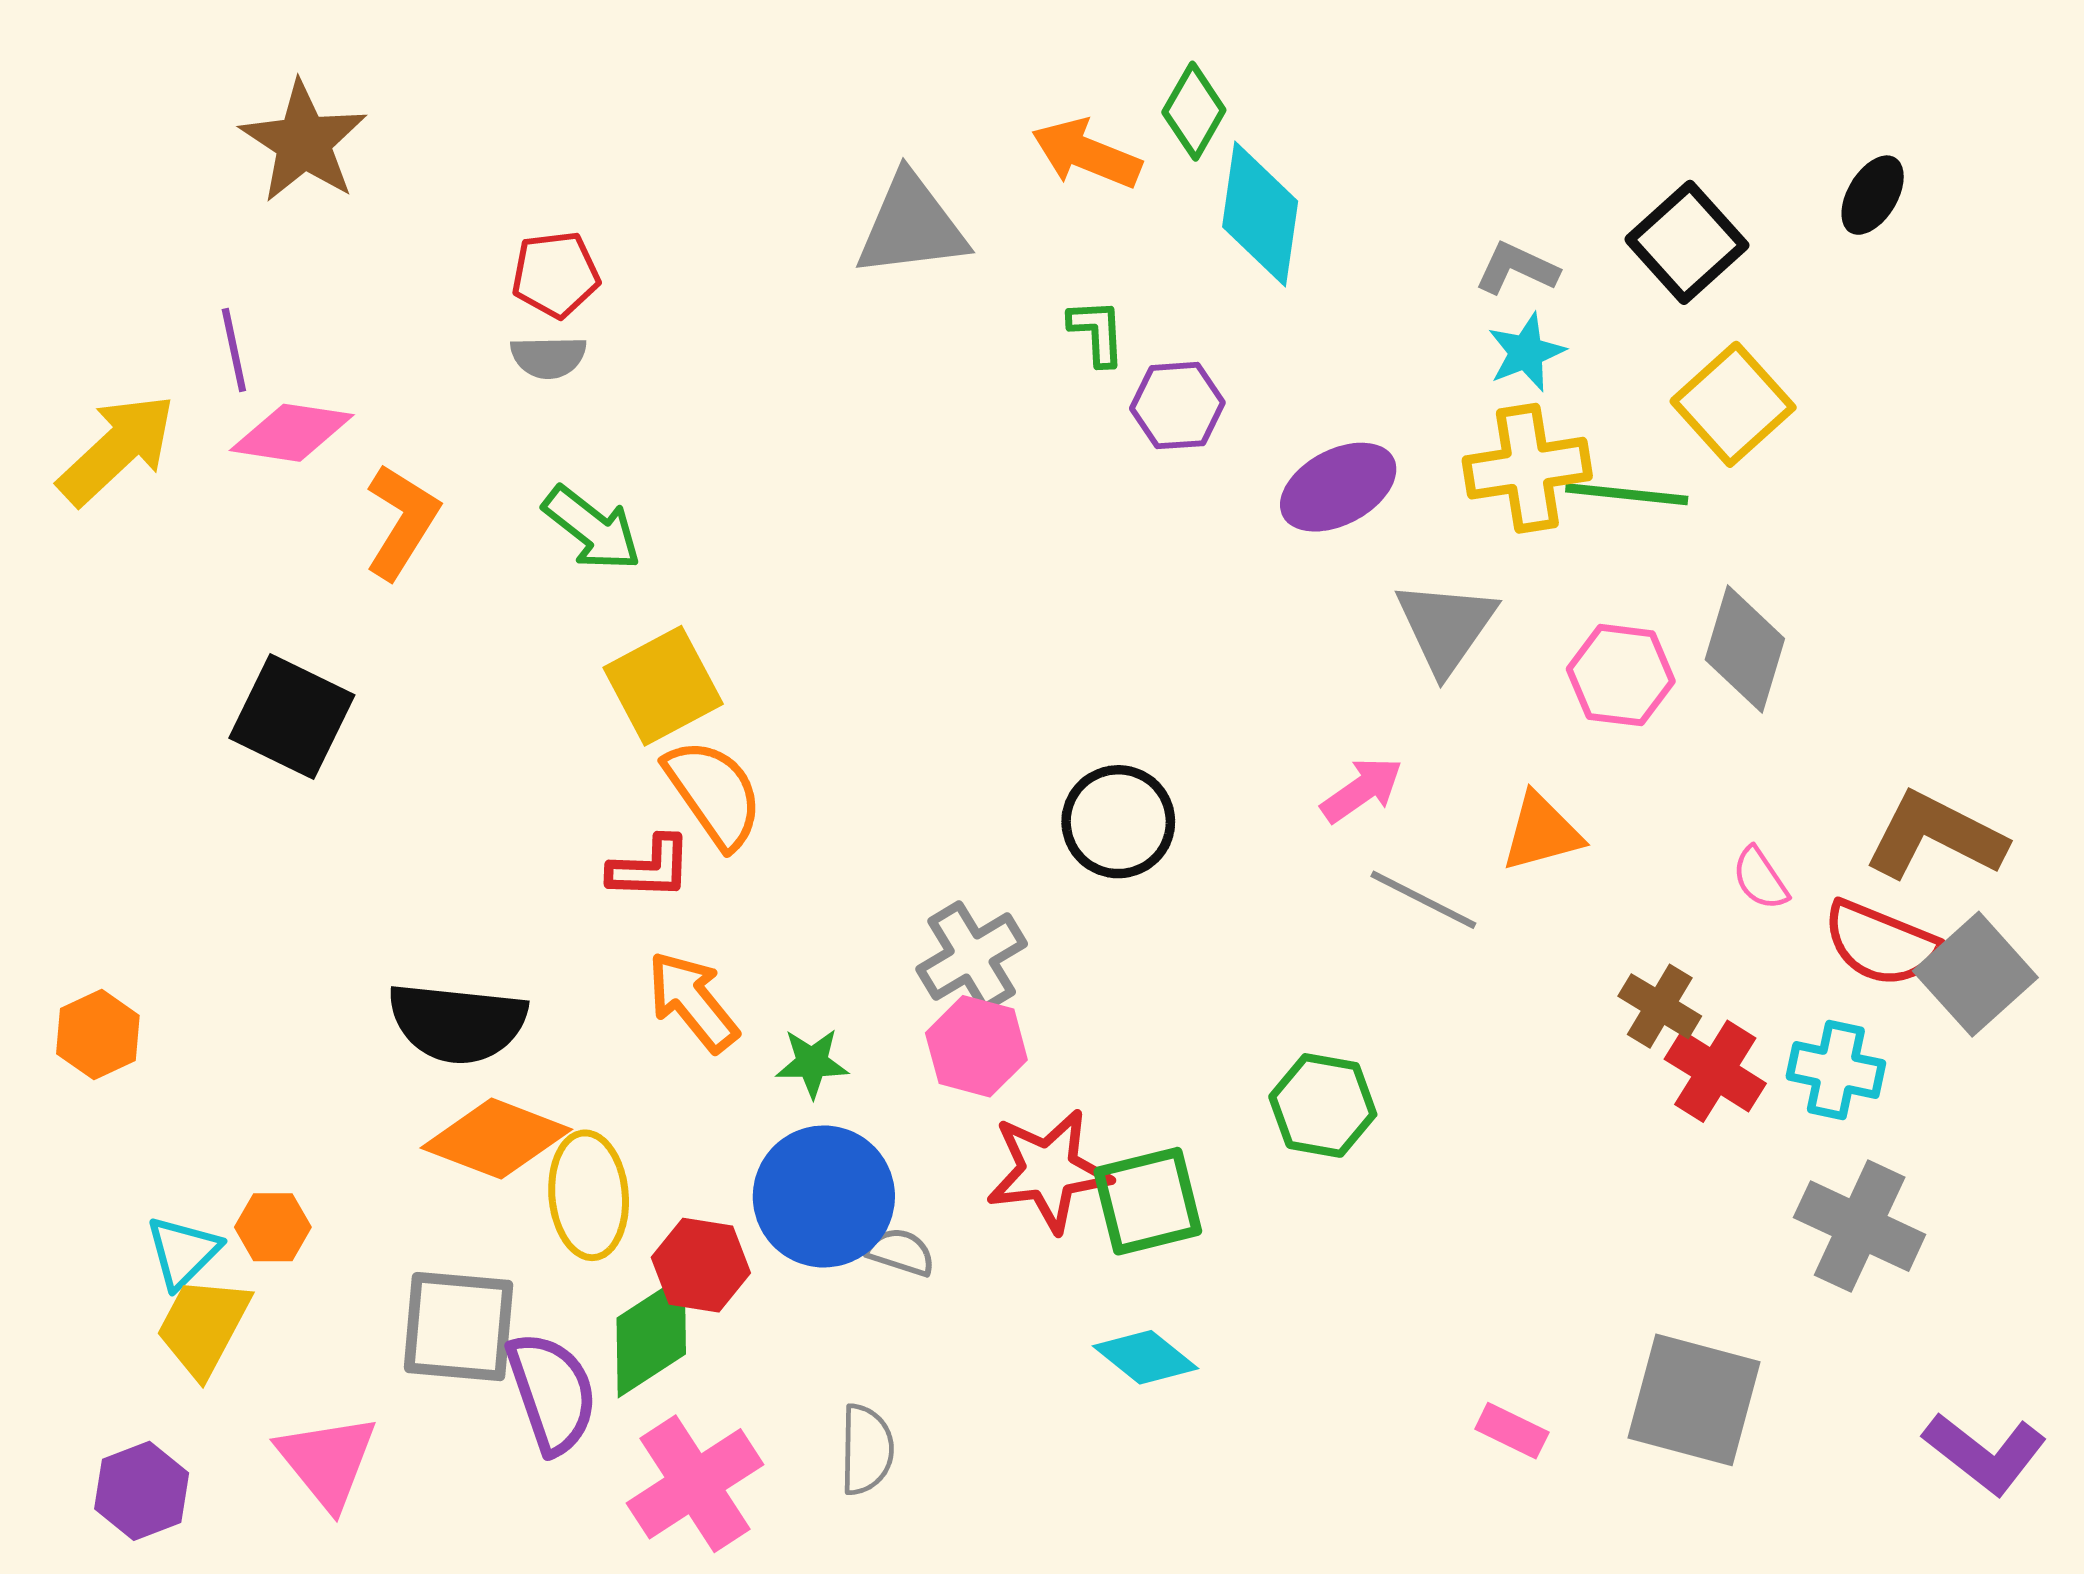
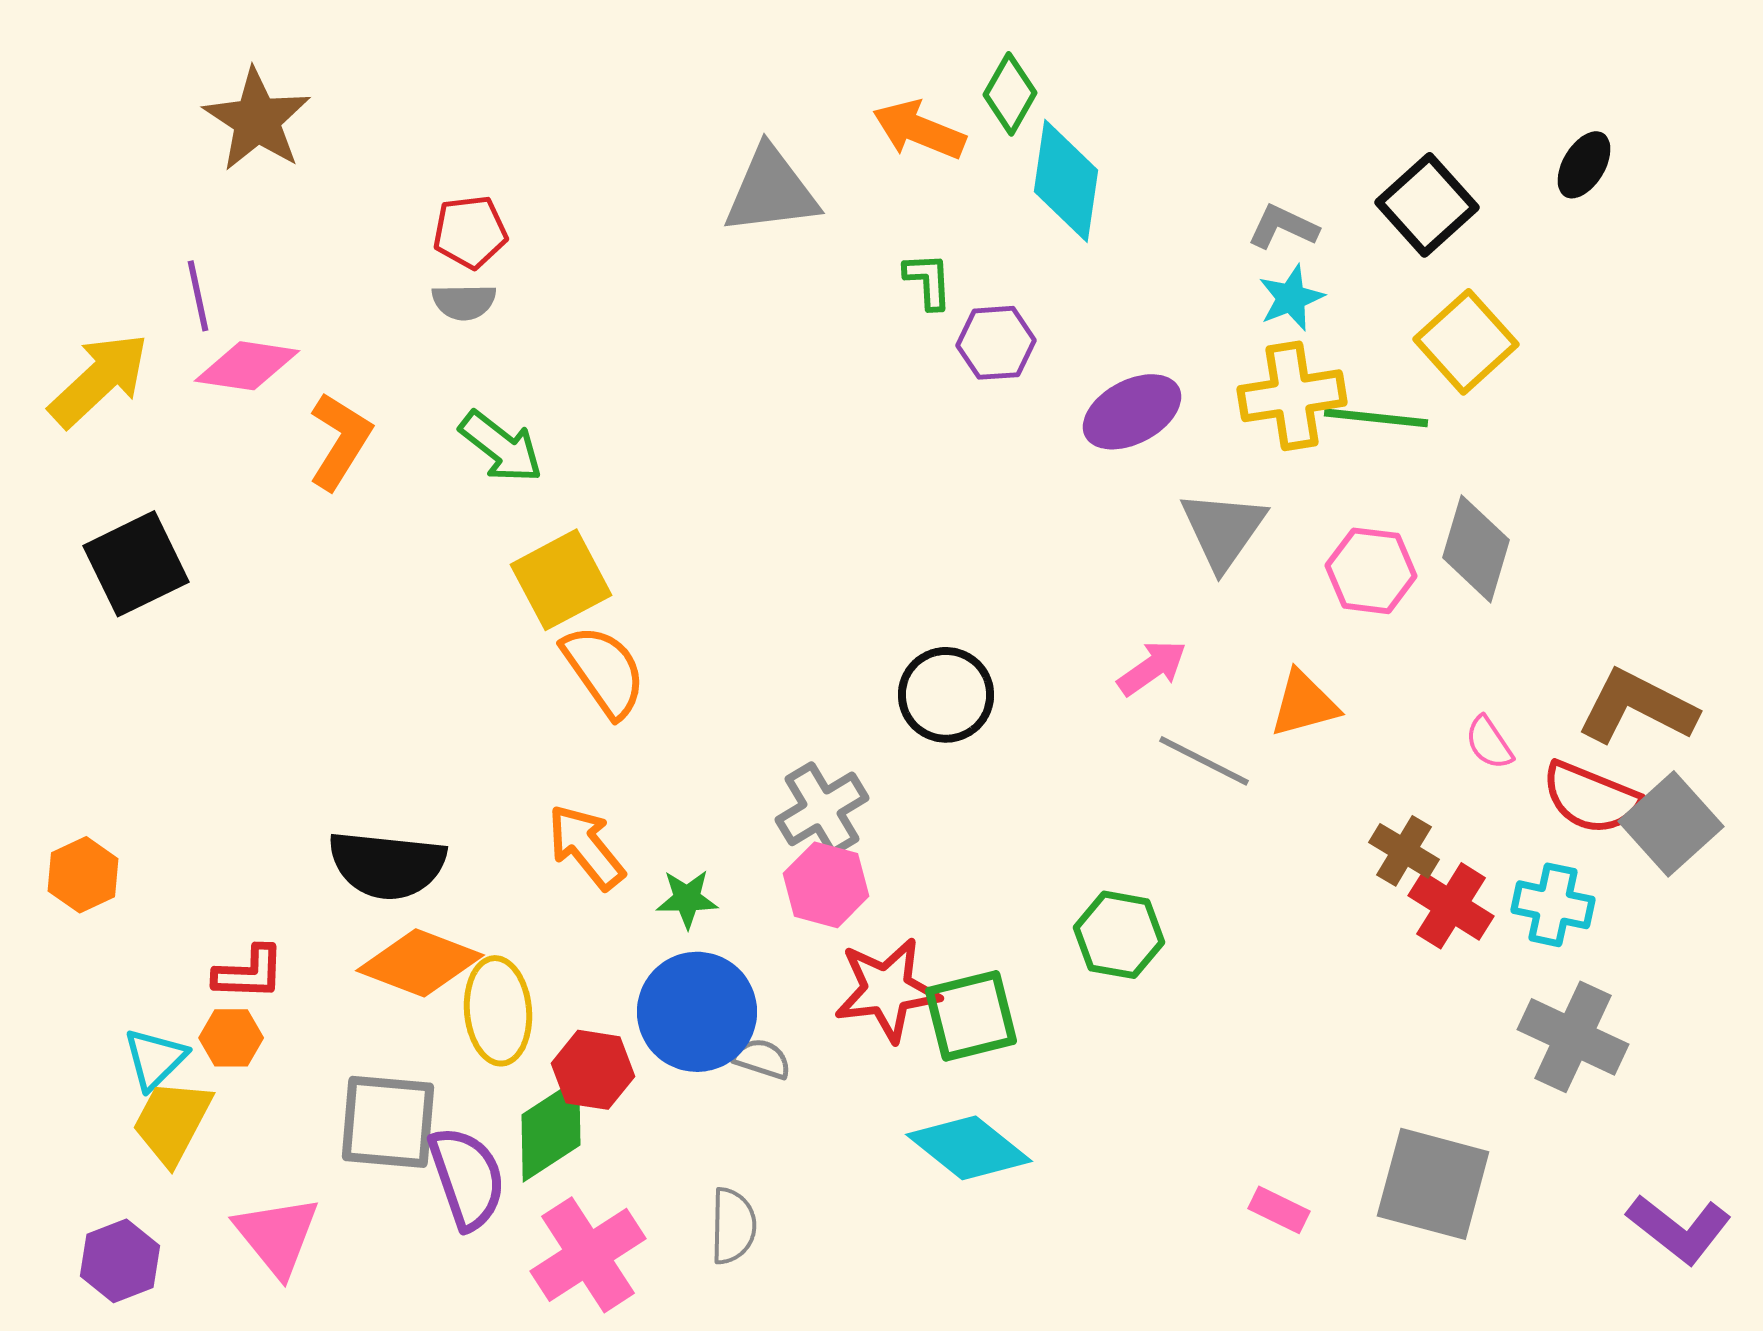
black square: (292, 716) -> (136, 564), moved, turned 38
red L-shape: (650, 868) -> (249, 973), moved
cyan diamond: (1145, 1357) -> (969, 1148), size x1.4

